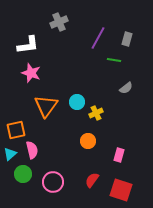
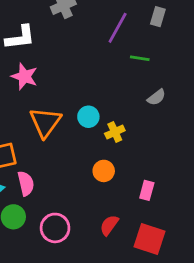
gray rectangle: (127, 39) -> (158, 17), moved

